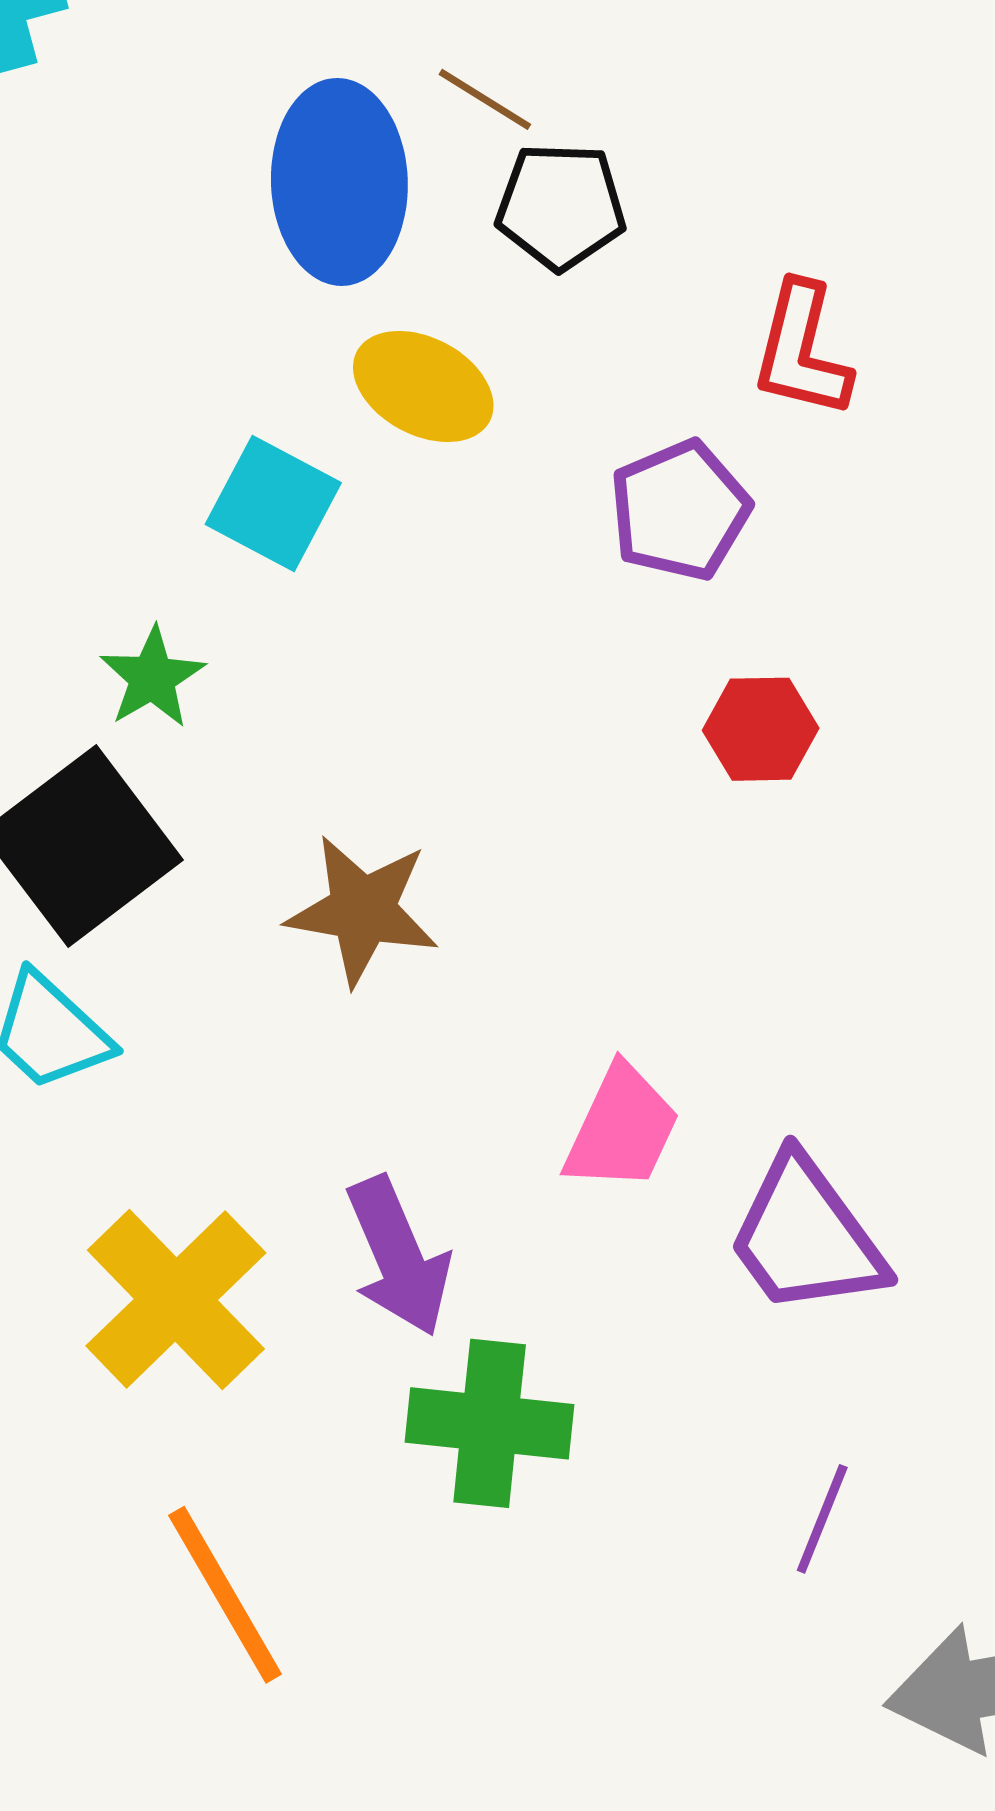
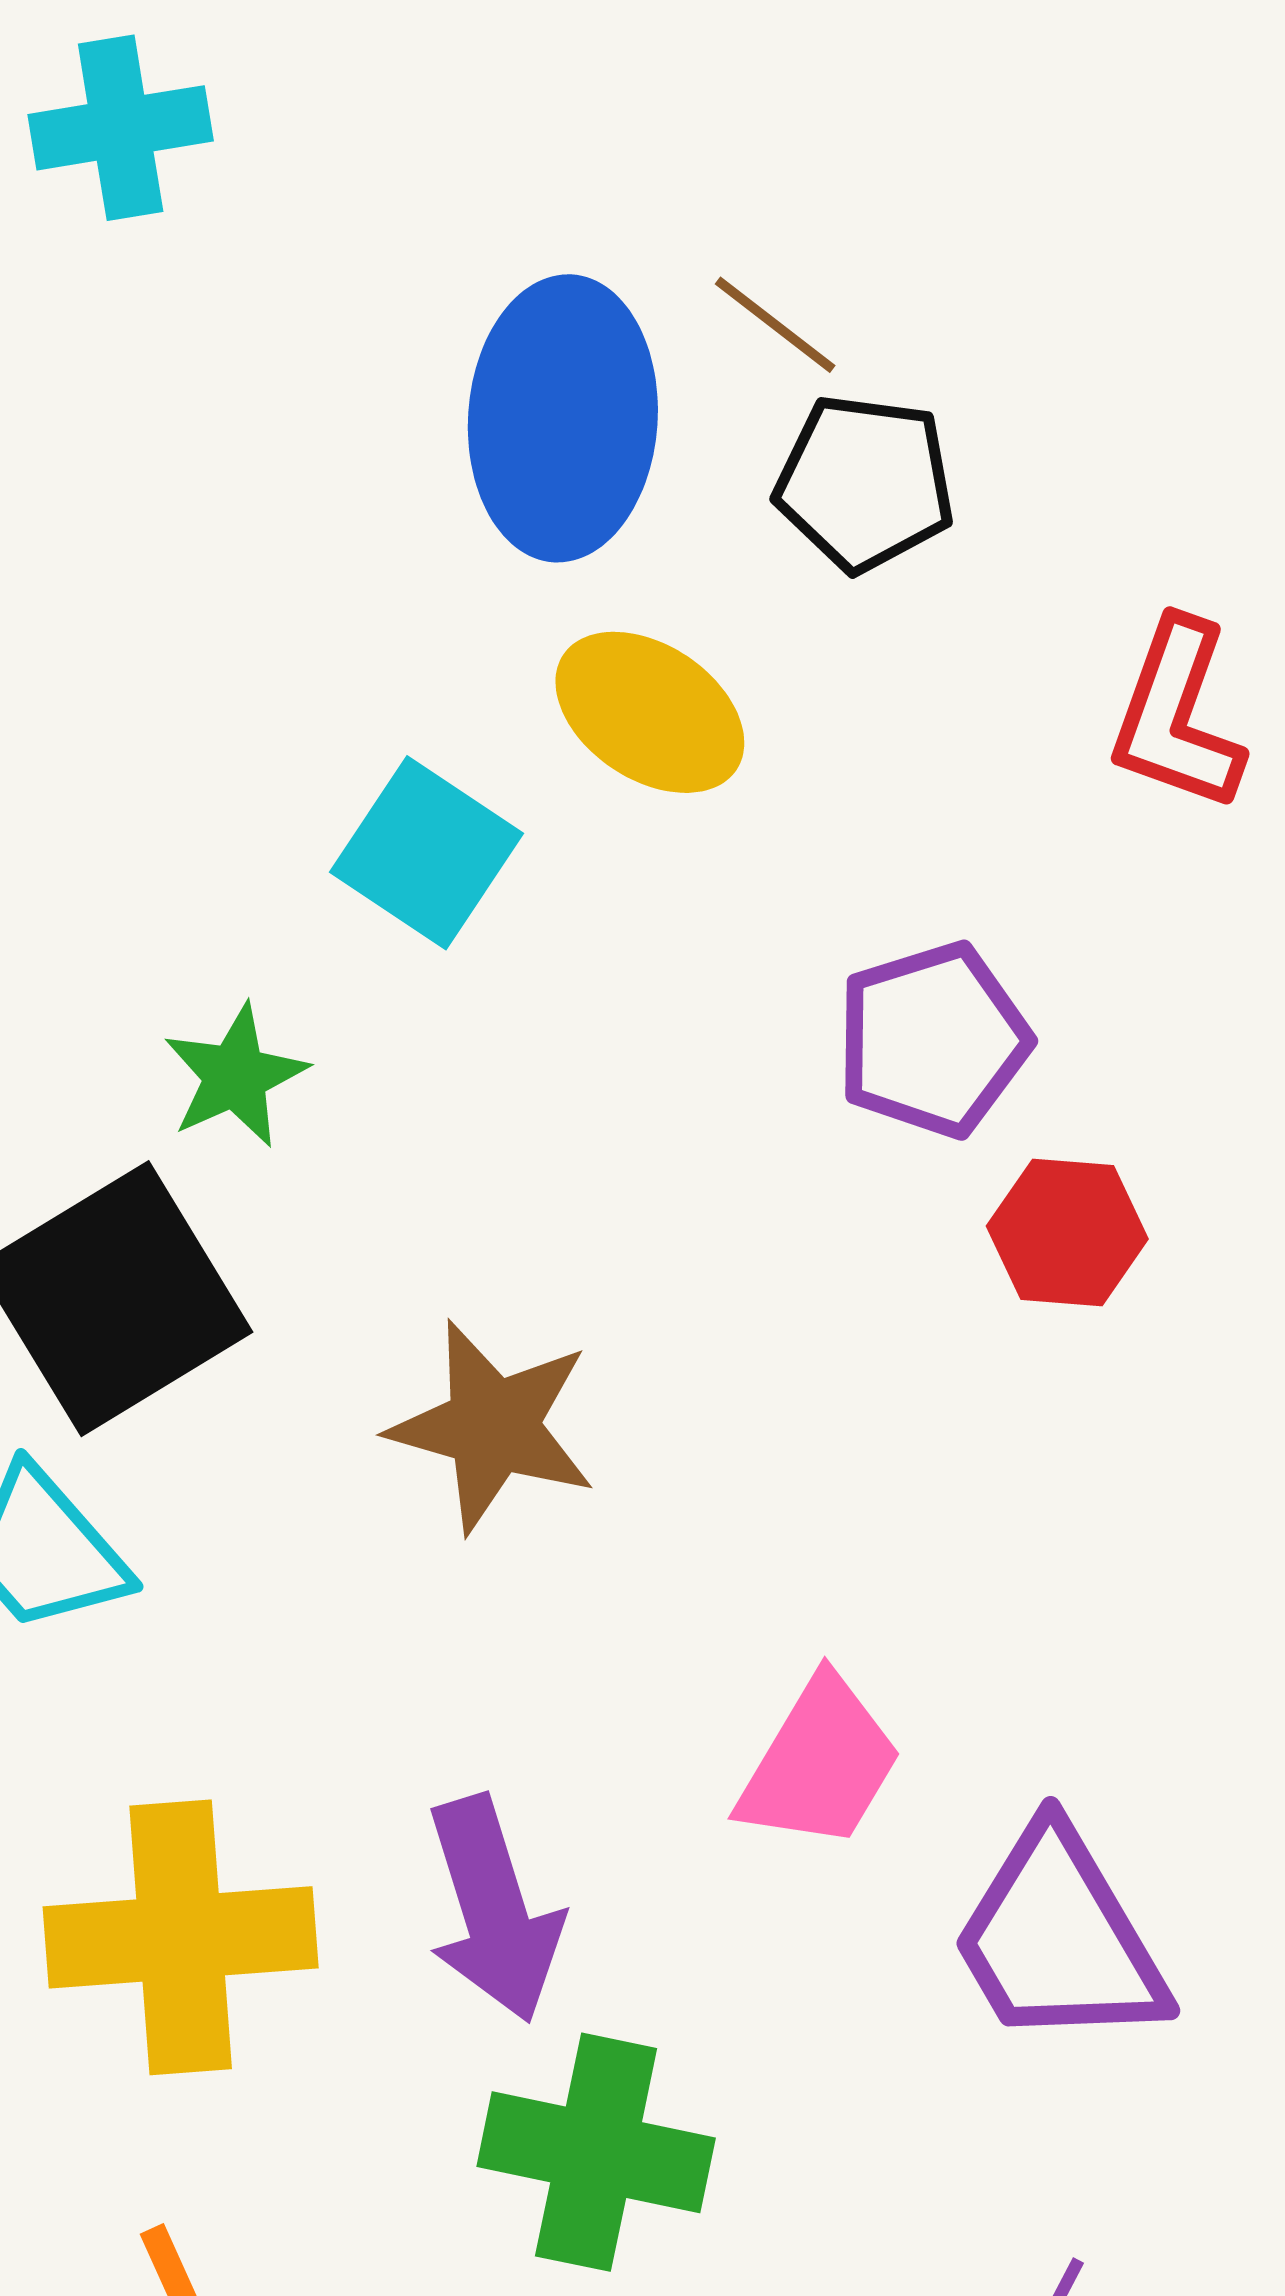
purple pentagon: (680, 510) -> (933, 1040), moved
yellow cross: (176, 1299) -> (181, 1937), turned 34

